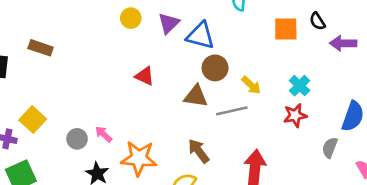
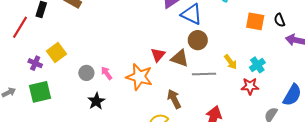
red triangle: (145, 76) -> (158, 55), moved, turned 35
yellow arrow: (251, 85) -> (231, 62), moved
orange star: (139, 158) -> (139, 77), moved

